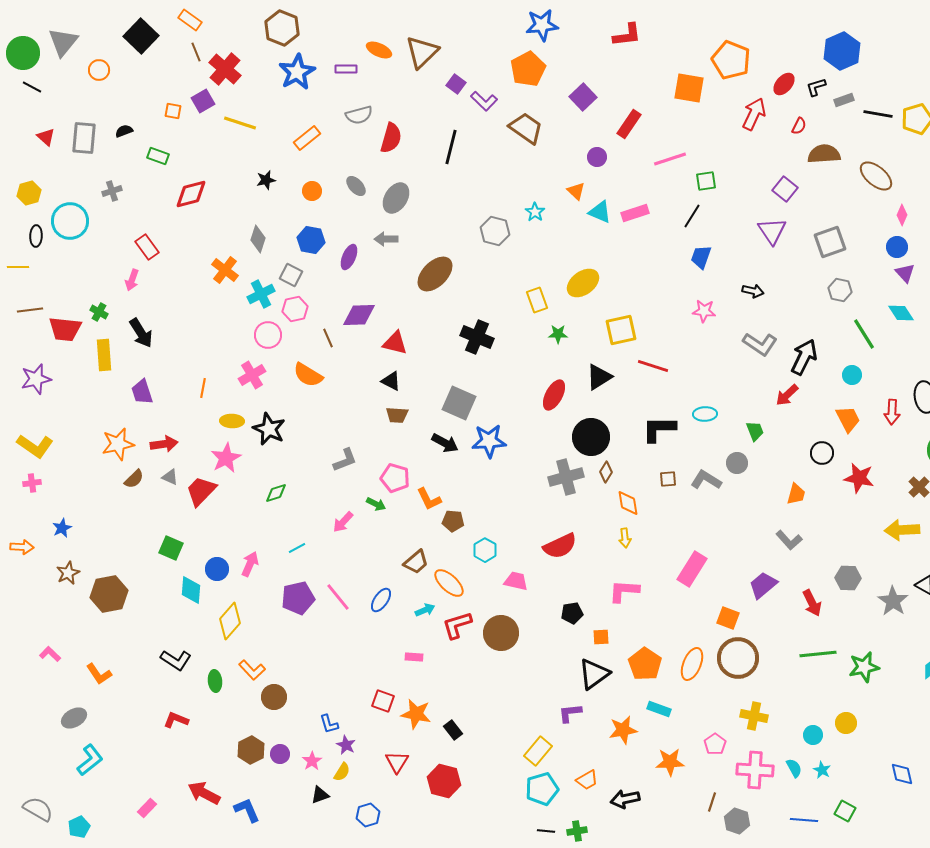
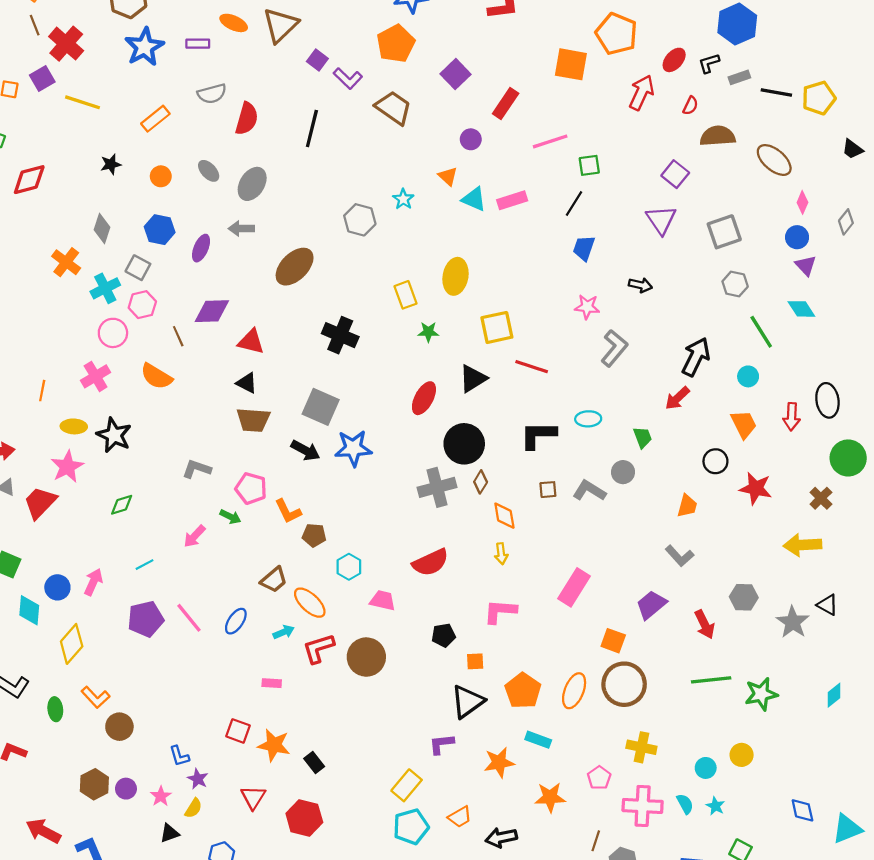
yellow ellipse: (583, 283) -> (456, 276), turned -44
gray L-shape: (760, 344) -> (614, 348), moved, turned -84
brown trapezoid: (397, 415) -> (253, 420), size x1.4
gray L-shape: (345, 460) -> (197, 469), turned -140

